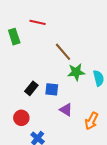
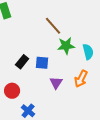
purple triangle: (66, 110) -> (56, 83), turned 32
orange arrow: (91, 121) -> (81, 79), moved

